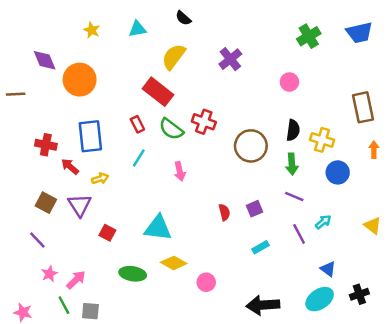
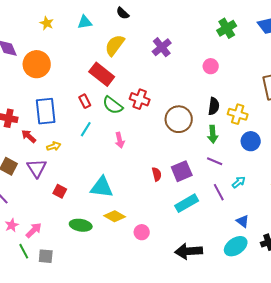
purple square: (254, 209) -> (182, 171), size x1.5
cyan rectangle: (260, 247) -> (187, 203), size x1.6

